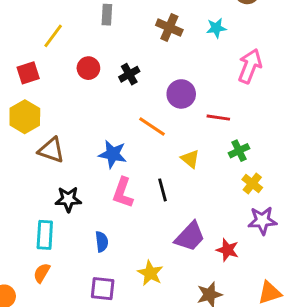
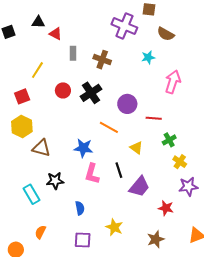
brown cross: (169, 27) -> (102, 60), moved
black cross: (129, 74) -> (91, 93), size x1.5
cyan rectangle: (45, 235) -> (31, 194), moved, turned -30
purple trapezoid: (190, 237) -> (139, 187), moved

